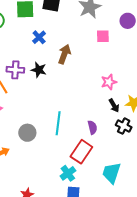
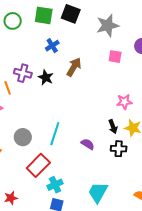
pink star: (109, 82) -> (124, 102), moved
black cross: (124, 126) -> (119, 149), turned -35
purple semicircle: (92, 127) -> (88, 144), turned -56
red rectangle: (81, 152) -> (38, 165), moved

